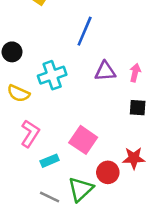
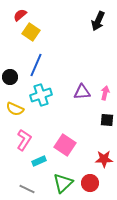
blue line: (85, 31) -> (36, 65), moved
red circle: (108, 172) -> (90, 183), moved
gray line: (50, 197) -> (27, 189), moved

